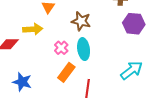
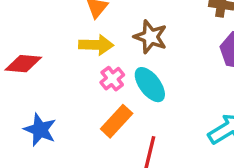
yellow arrow: (33, 29) -> (96, 45), moved
cyan ellipse: (84, 49) -> (150, 85), turned -35

